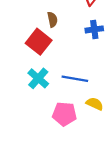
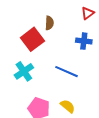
blue line: (75, 79) -> (66, 72), moved

